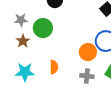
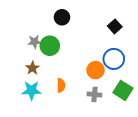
gray star: (21, 20) -> (35, 42), moved
brown star: (23, 41) -> (33, 68), moved

